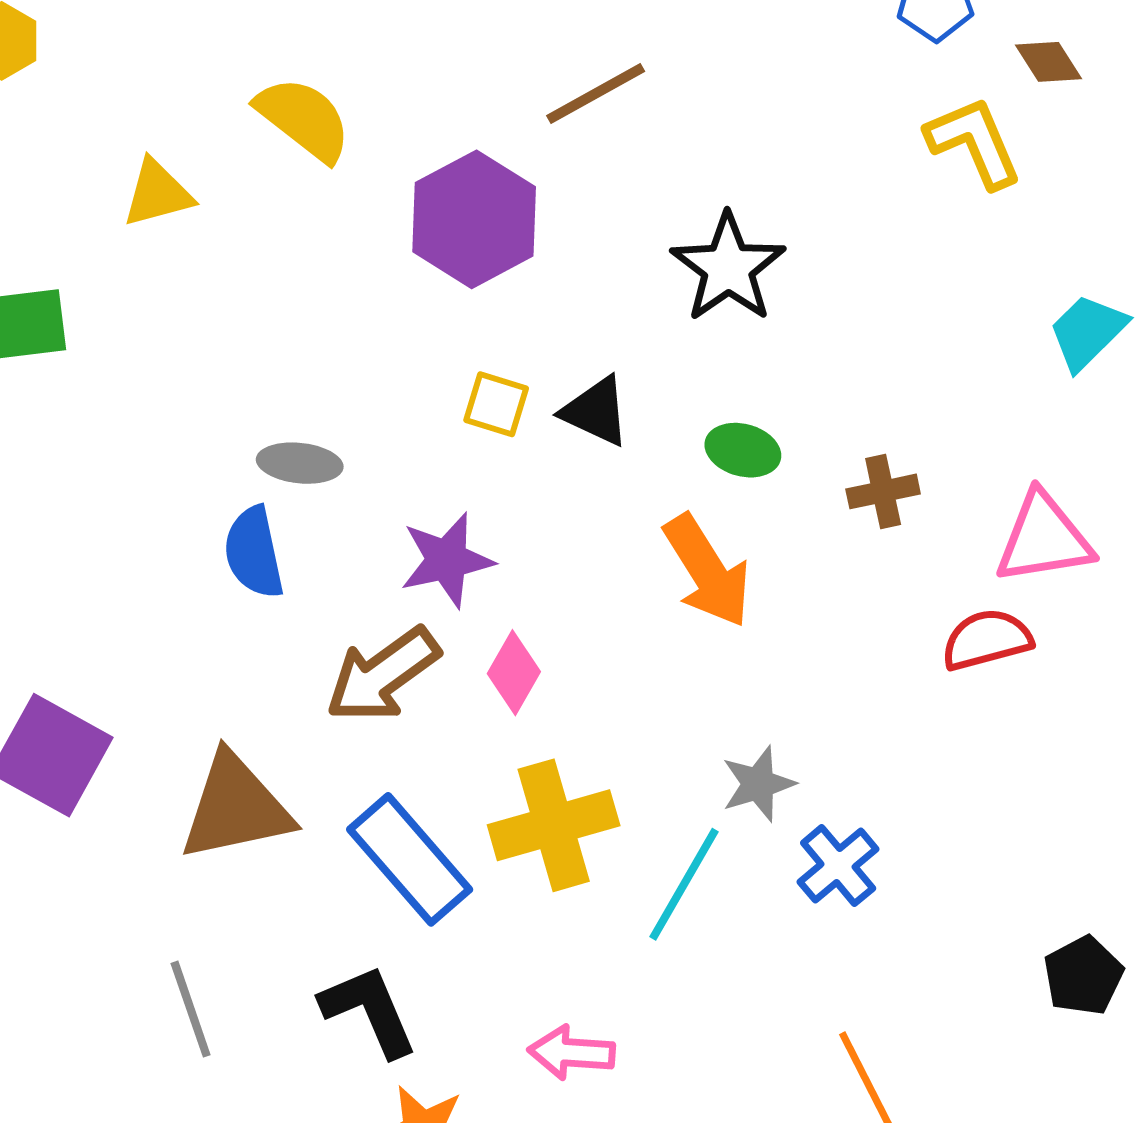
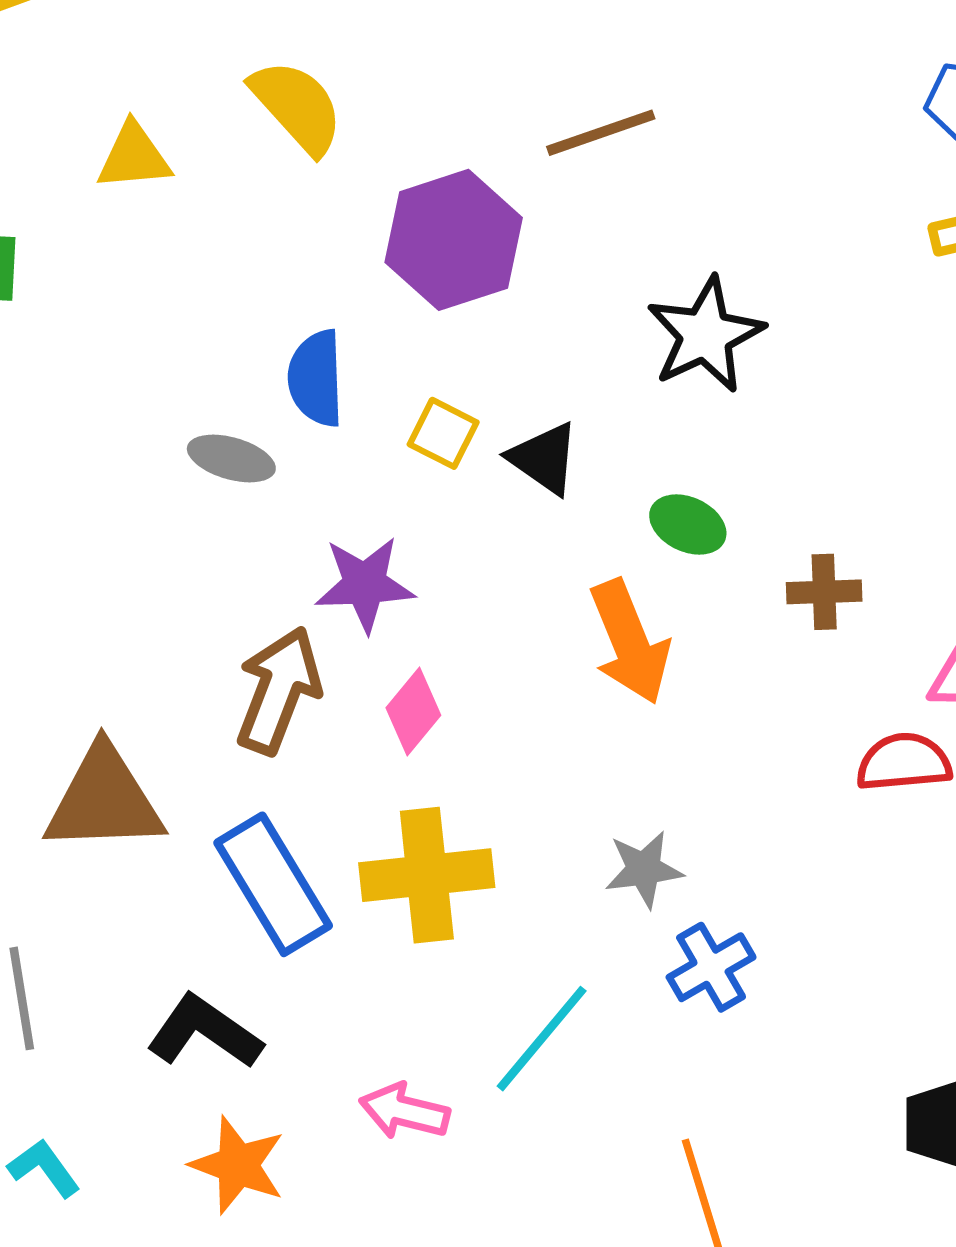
blue semicircle: (254, 553) -> (316, 378), moved
brown arrow: (383, 675) -> (279, 690), turned 137
cyan line: (684, 884) -> (542, 1039), moved
black L-shape: (369, 1011) -> (205, 1032), turned -42

